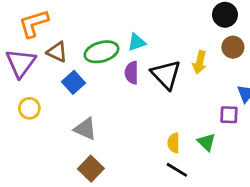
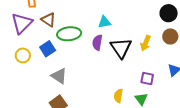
green ellipse: (101, 52) -> (69, 34), moved
blue square: (73, 82) -> (48, 49), moved
purple square: (229, 115) -> (147, 78), moved

